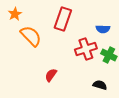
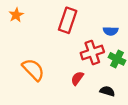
orange semicircle: (31, 36) -> (33, 70), moved
red semicircle: (51, 75) -> (77, 78), moved

